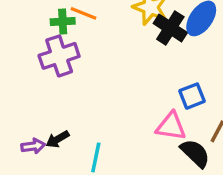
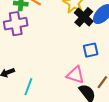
blue square: (192, 96) -> (91, 50), moved

